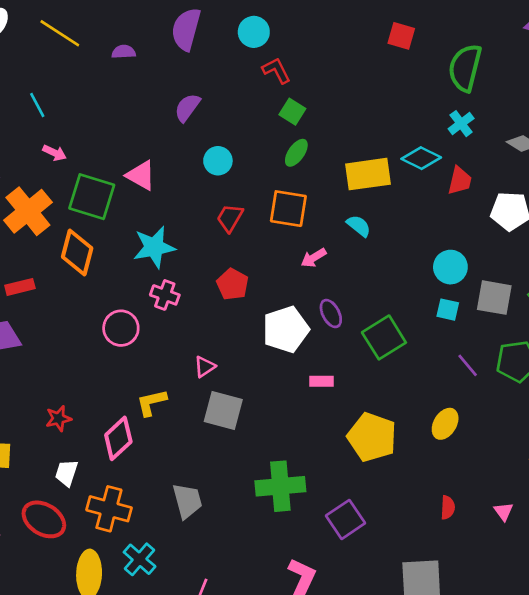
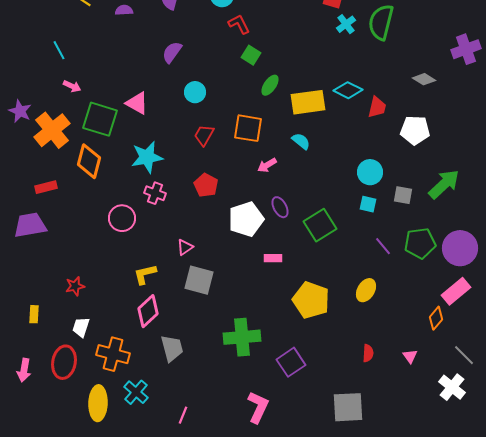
cyan cross: (461, 124) -> (346, 24), moved
green ellipse: (296, 153) -> (270, 85), moved
gray square: (494, 298) -> (403, 195), size x0.7
pink diamond: (118, 438) -> (148, 311), moved
red ellipse: (44, 519) -> (64, 362), turned 68

